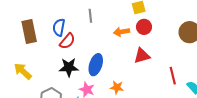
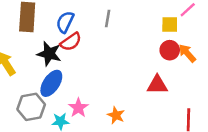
orange arrow: (122, 32) -> (187, 53), moved, turned 42
blue ellipse: (96, 65) -> (51, 83), moved
black star: (69, 67) -> (49, 54), moved

